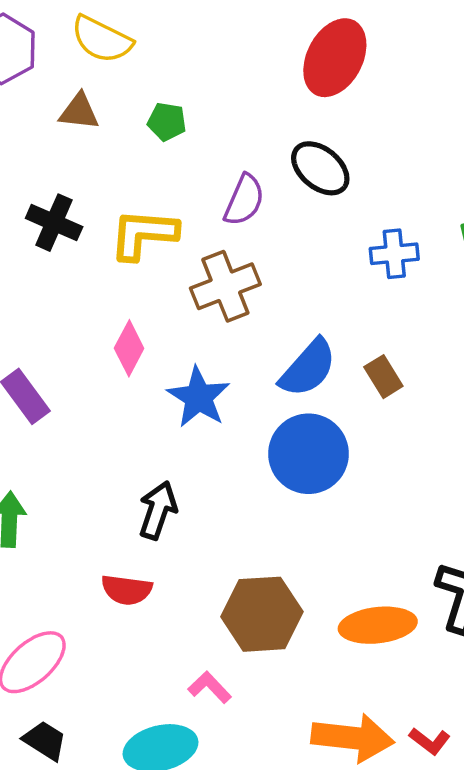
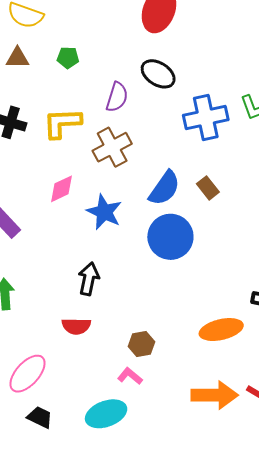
blue cross: (394, 254) -> (206, 118), size x1.6
pink diamond: (129, 348) -> (62, 189), turned 44
brown hexagon: (262, 614) -> (141, 344), moved, size x0.6

